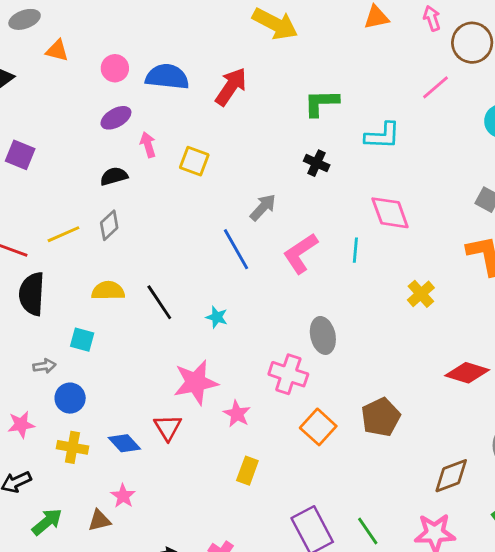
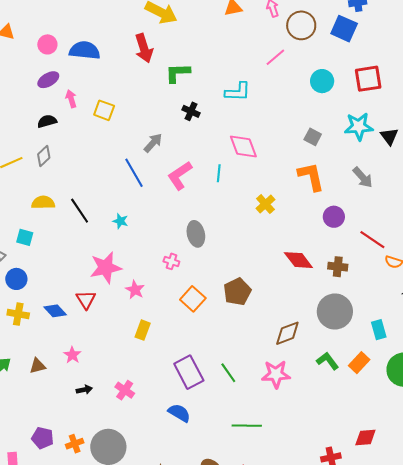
red arrow: (231, 87) -> (144, 48), moved, turned 128
green L-shape: (321, 103) -> (178, 73), moved
red diamond: (467, 373) -> (298, 260), turned 36
pink cross: (288, 374) -> (171, 261), size x0.6
pink star: (123, 496) -> (72, 355), moved

